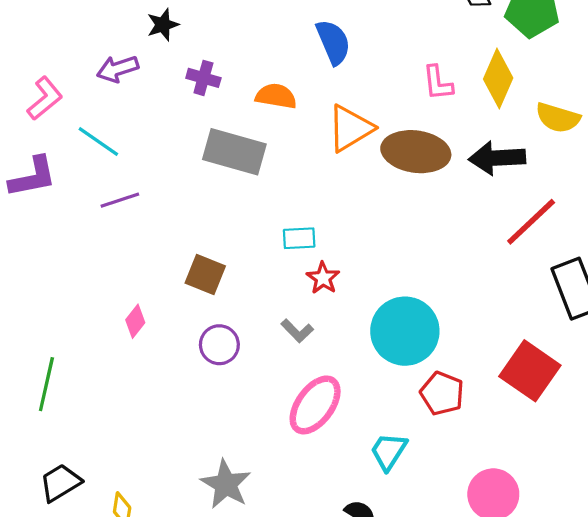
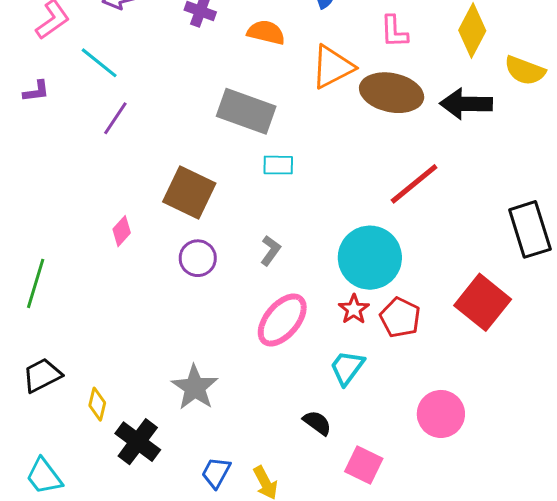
pink L-shape: (438, 83) -> (394, 31), moved
gray rectangle: (234, 152) -> (246, 111), moved
purple L-shape: (33, 177) -> (36, 91), size x0.6
purple line: (120, 200) -> (115, 118), turned -42
red line: (531, 222) -> (414, 184), moved
brown square: (205, 275) -> (189, 192), size x1.4
red star: (323, 278) -> (354, 309), moved
gray L-shape: (297, 331) -> (271, 250), turned -104

